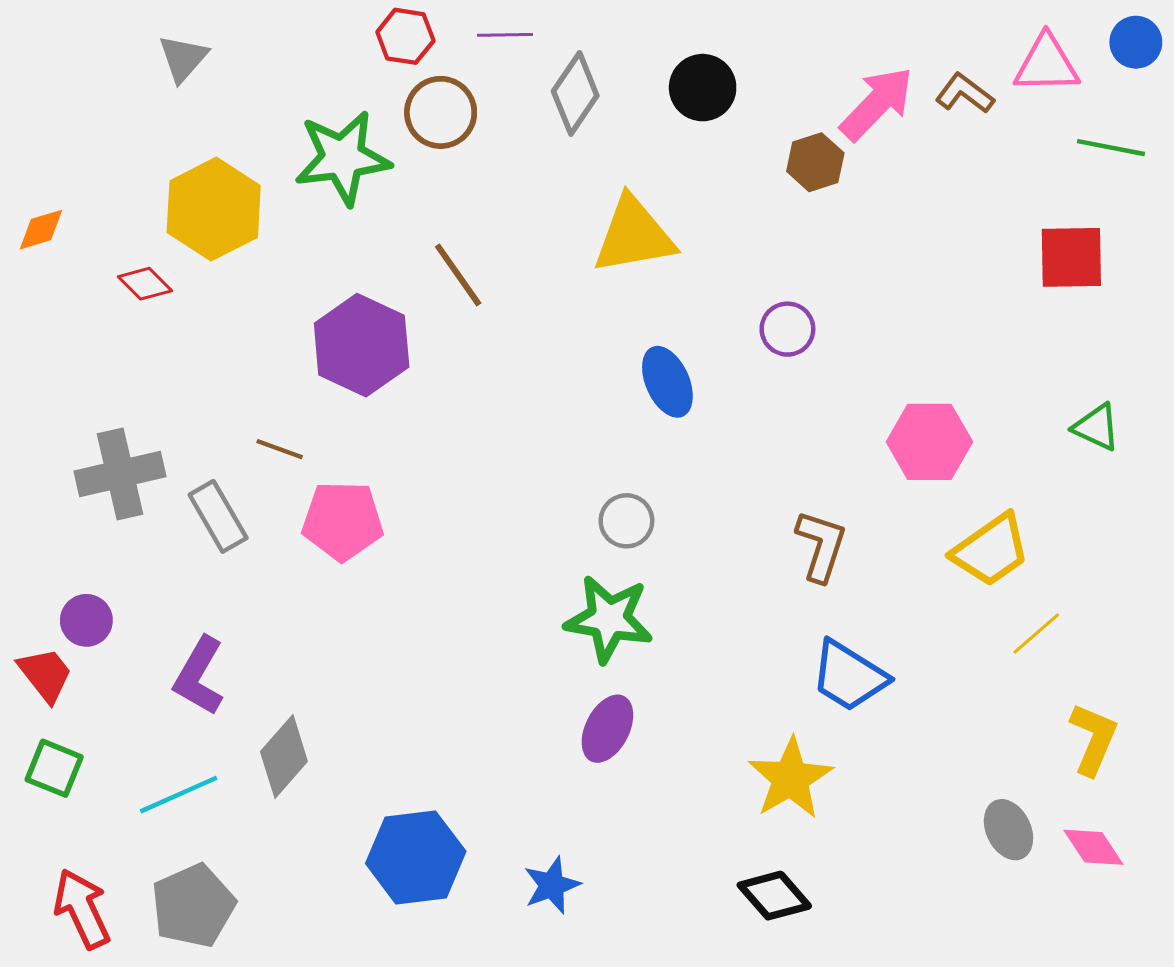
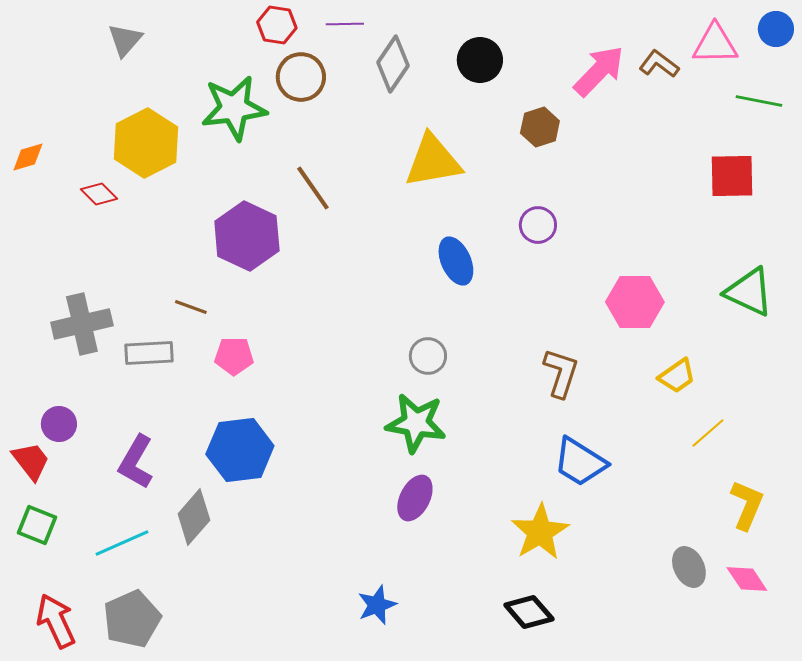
brown hexagon: (815, 162) -> (540, 127), moved
green triangle: (1096, 427) -> (749, 292), size x1.5
gray rectangle: (218, 516) -> (149, 353), turned -63
pink pentagon: (343, 521) -> (234, 356), size x0.7
yellow trapezoid: (991, 550) -> (677, 376), size x0.7
blue hexagon: (416, 857) -> (240, 450), moved

